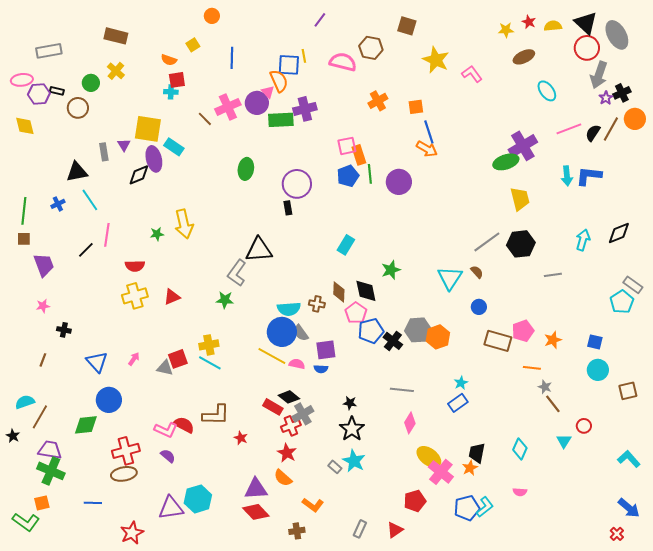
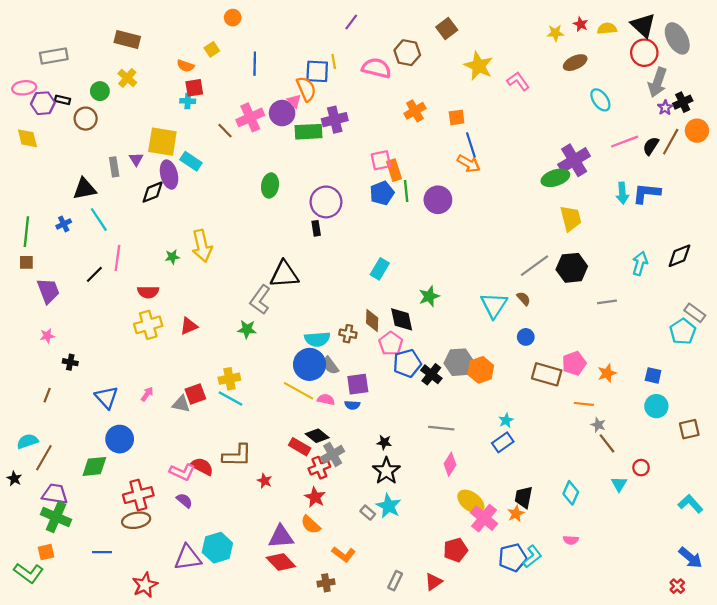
brown square: (407, 26) -> (447, 29), turned 36

